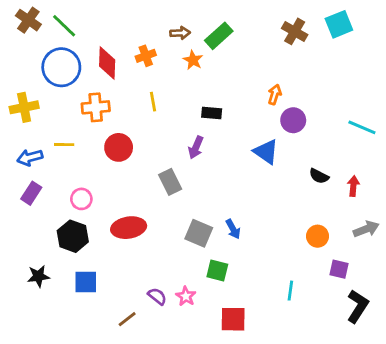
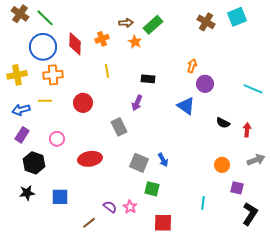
orange cross: (96, 107) -> (53, 75), moved
black hexagon: (73, 236) -> (34, 163), moved

